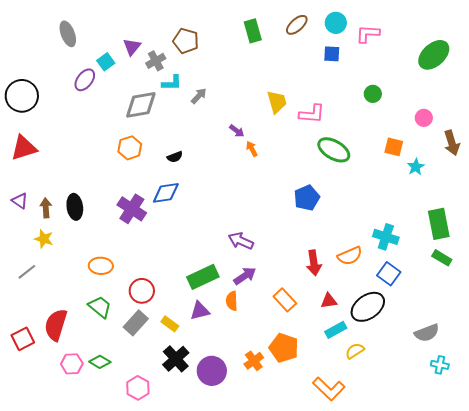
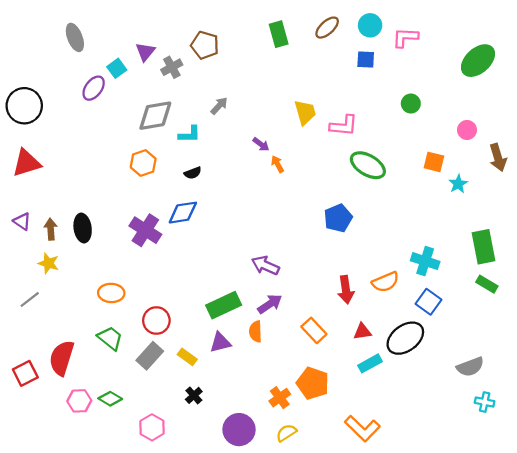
cyan L-shape: (172, 83) -> (189, 134), moved
yellow semicircle: (355, 351) -> (286, 433), moved
black cross: (176, 359) -> (194, 395), size x0.6
purple circle: (212, 371) -> (239, 430), moved

